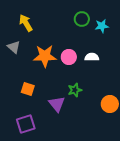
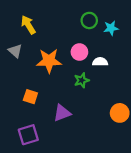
pink circle: (69, 57) -> (79, 52), moved
green star: (75, 90) -> (82, 80), moved
purple triangle: (57, 104) -> (62, 113), turned 48

